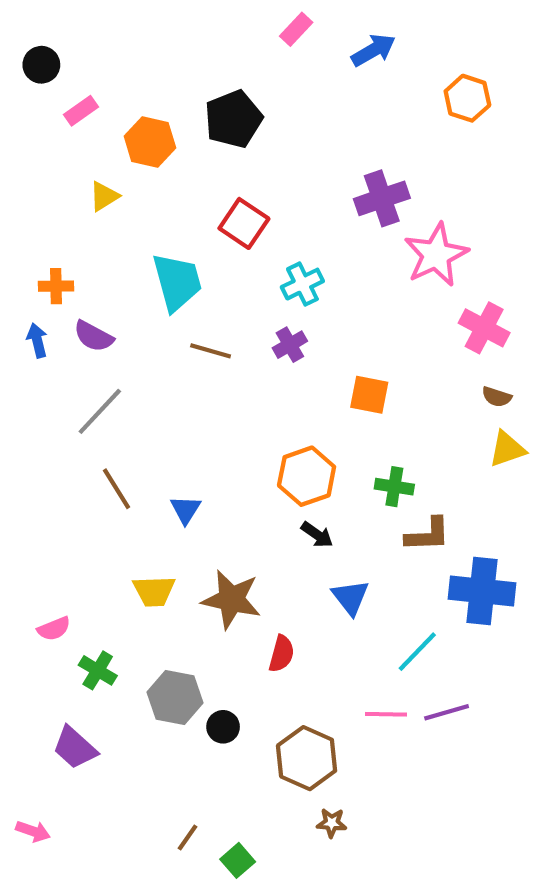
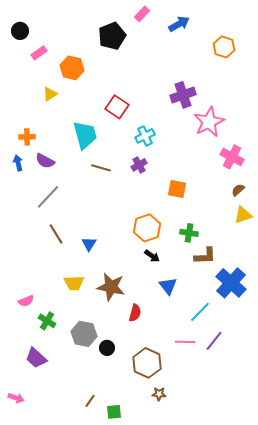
black pentagon: (233, 119) -> (112, 36), moved
brown semicircle: (497, 397) -> (238, 190), turned 120
blue cross: (482, 591) -> (231, 283), turned 36
purple line: (447, 712) -> (214, 341), turned -35
green square: (238, 860) -> (114, 412), turned 35

